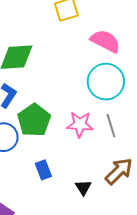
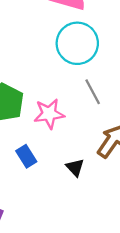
pink star: (80, 124) -> (49, 114), moved

